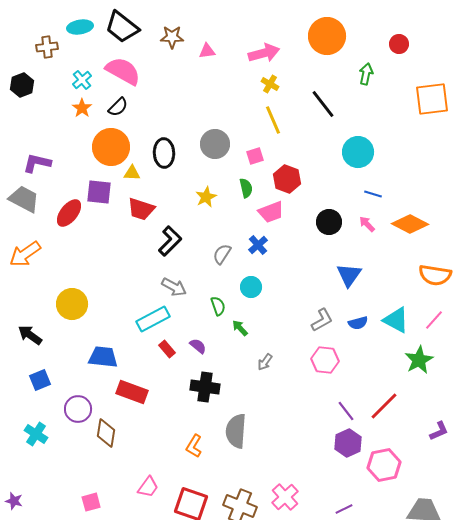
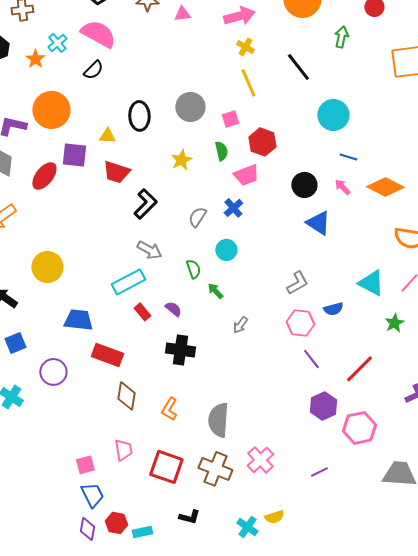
orange star: (82, 108) -> (35, 59), moved
orange circle: (111, 147) -> (51, 110), moved
blue triangle: (349, 275) -> (318, 223), moved, turned -32
blue semicircle: (358, 323) -> (333, 309), moved
green star: (419, 360) -> (394, 323), size x0.7
purple line: (346, 411) -> (311, 359), moved
gray semicircle: (236, 431) -> (218, 420), moved
brown diamond: (106, 433) -> (126, 396), moved
pink trapezoid: (148, 487) -> (123, 450), turned -45
pink square: (91, 502) -> (85, 465), moved

